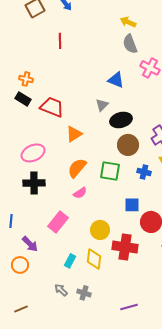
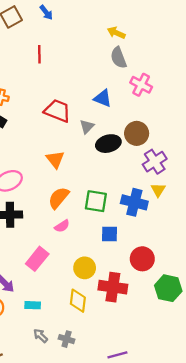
red trapezoid: (52, 107) -> (57, 111), moved
orange triangle: (74, 134) -> (55, 159), turned -36
brown circle: (128, 145) -> (137, 133), moved
blue cross: (144, 172) -> (134, 202), size x1.6
blue square: (132, 205) -> (109, 234), moved
cyan rectangle: (70, 261) -> (33, 305), moved, turned 64

